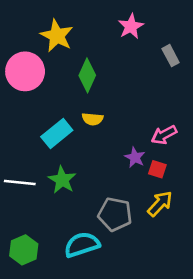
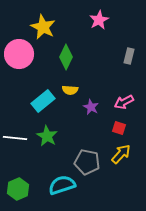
gray rectangle: (171, 56) -> (129, 56), moved, turned 42
purple star: (135, 157) -> (91, 107), moved

